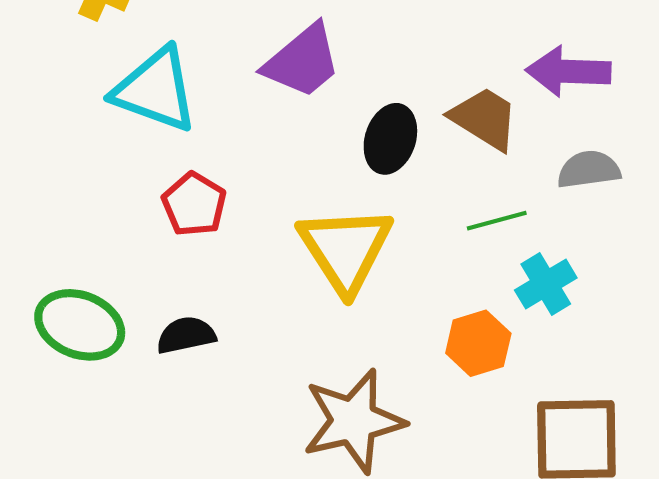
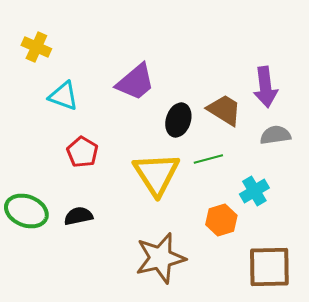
purple arrow: (568, 71) -> (265, 87), turned -99
cyan triangle: (155, 90) -> (63, 96), size x0.7
green line: (497, 221) -> (208, 159), moved

